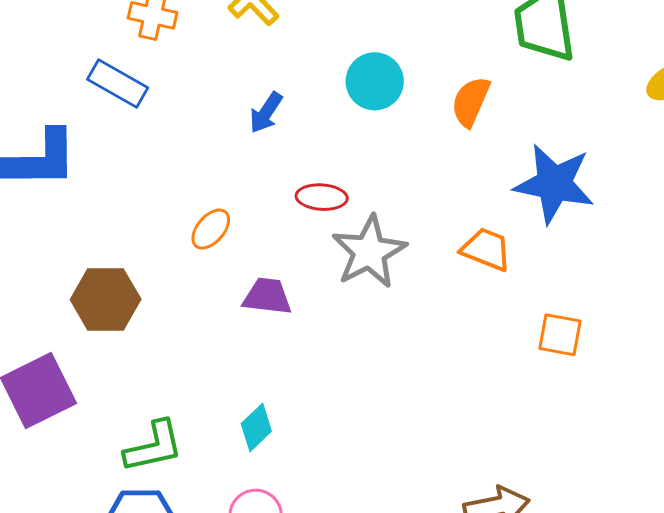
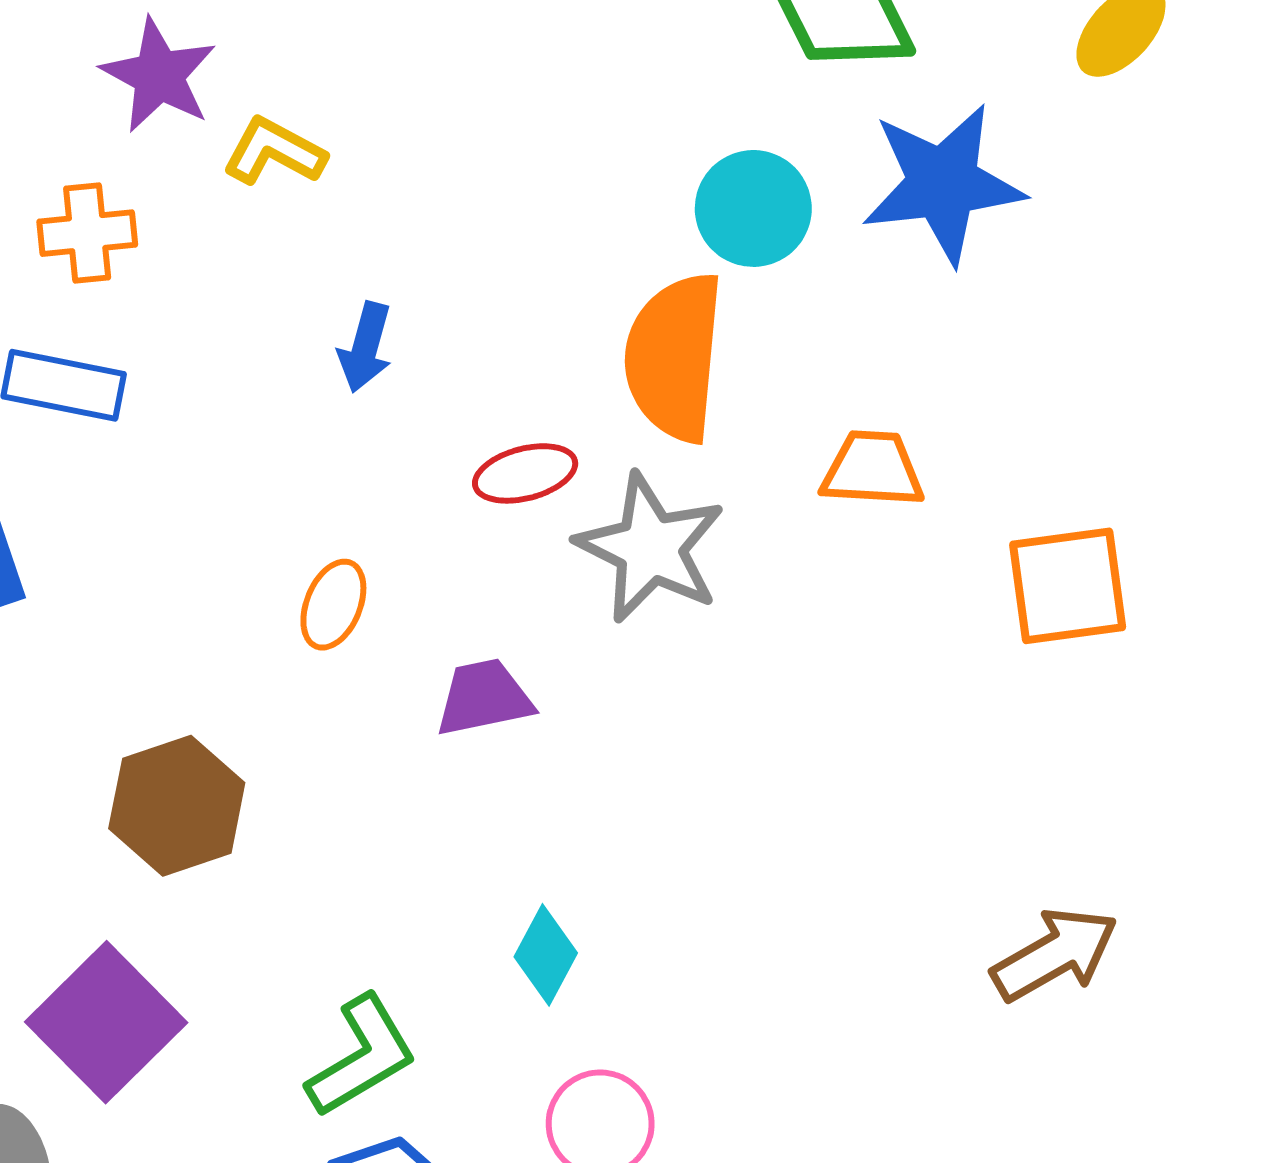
cyan circle: (375, 81) -> (753, 208), moved
orange semicircle: (471, 102) -> (674, 357), moved, size x1.6
blue star: (554, 184) -> (943, 184), moved
orange square: (560, 335) -> (1068, 586), size x1.4

